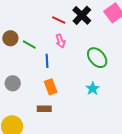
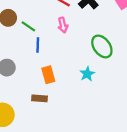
blue line: (47, 61) -> (38, 45), moved
cyan star: (93, 89) -> (87, 74), moved

